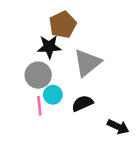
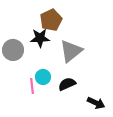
gray circle: (38, 75) -> (13, 50), moved

